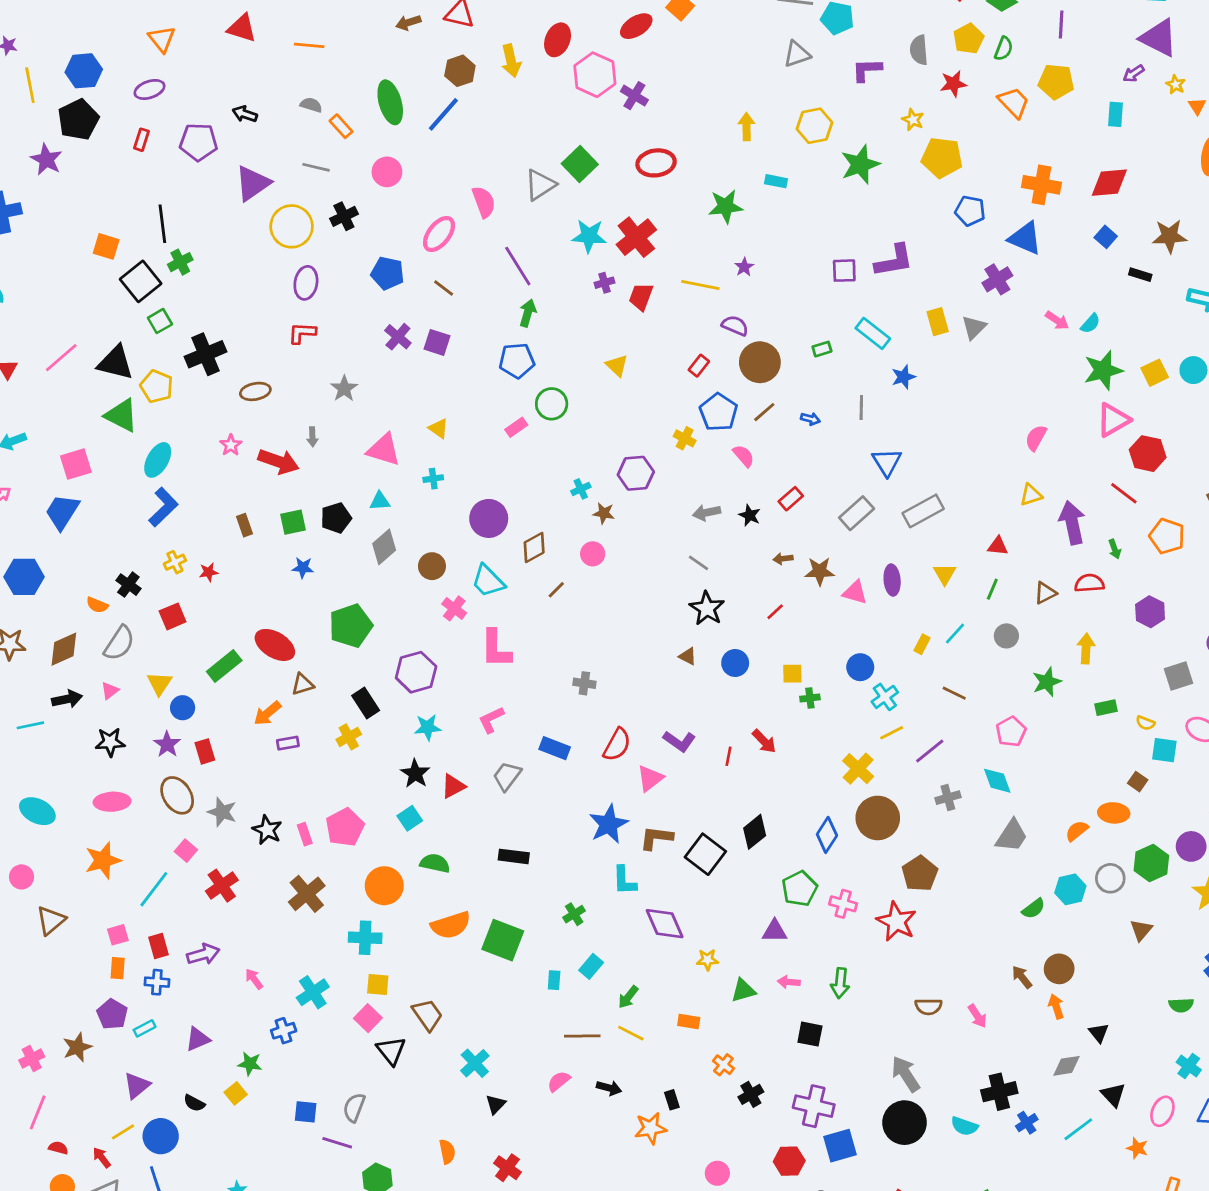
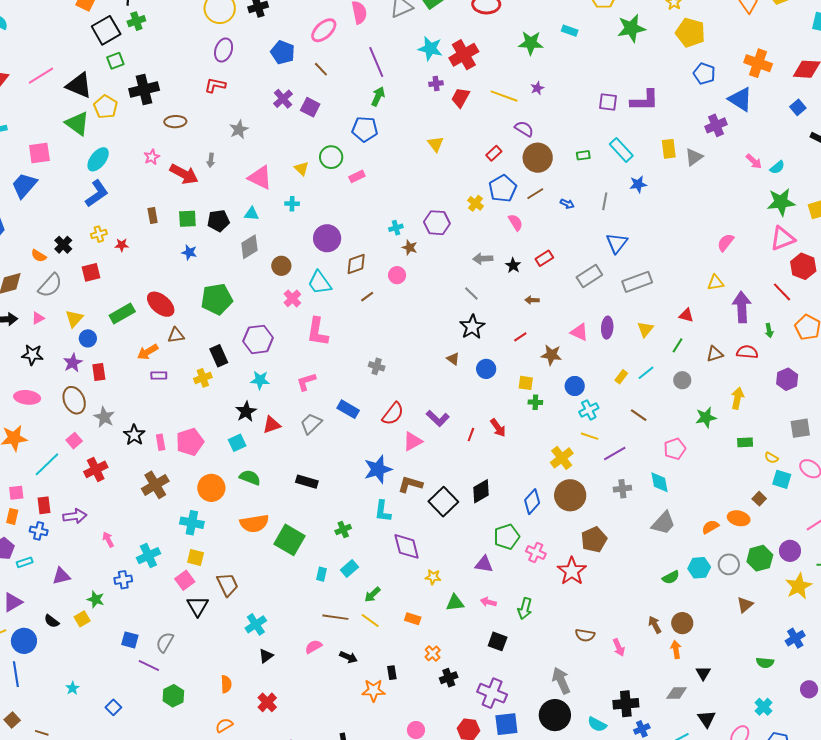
green circle: (552, 404) -> (331, 157), moved
brown star: (820, 571) -> (551, 355), moved
yellow line: (892, 733) -> (590, 436), turned 36

